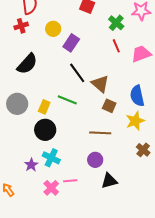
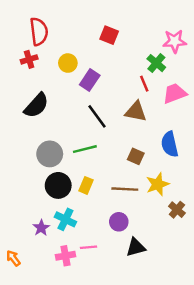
green cross: (116, 23) -> (156, 63), moved
brown triangle: (100, 84) -> (136, 112), moved, turned -30
green line: (67, 100) -> (85, 149), turned -36
gray circle: (17, 104) -> (50, 154), moved
yellow rectangle: (44, 107) -> (86, 185), moved
yellow star: (135, 121) -> (158, 184), moved
pink cross: (51, 188) -> (65, 256), turned 35

